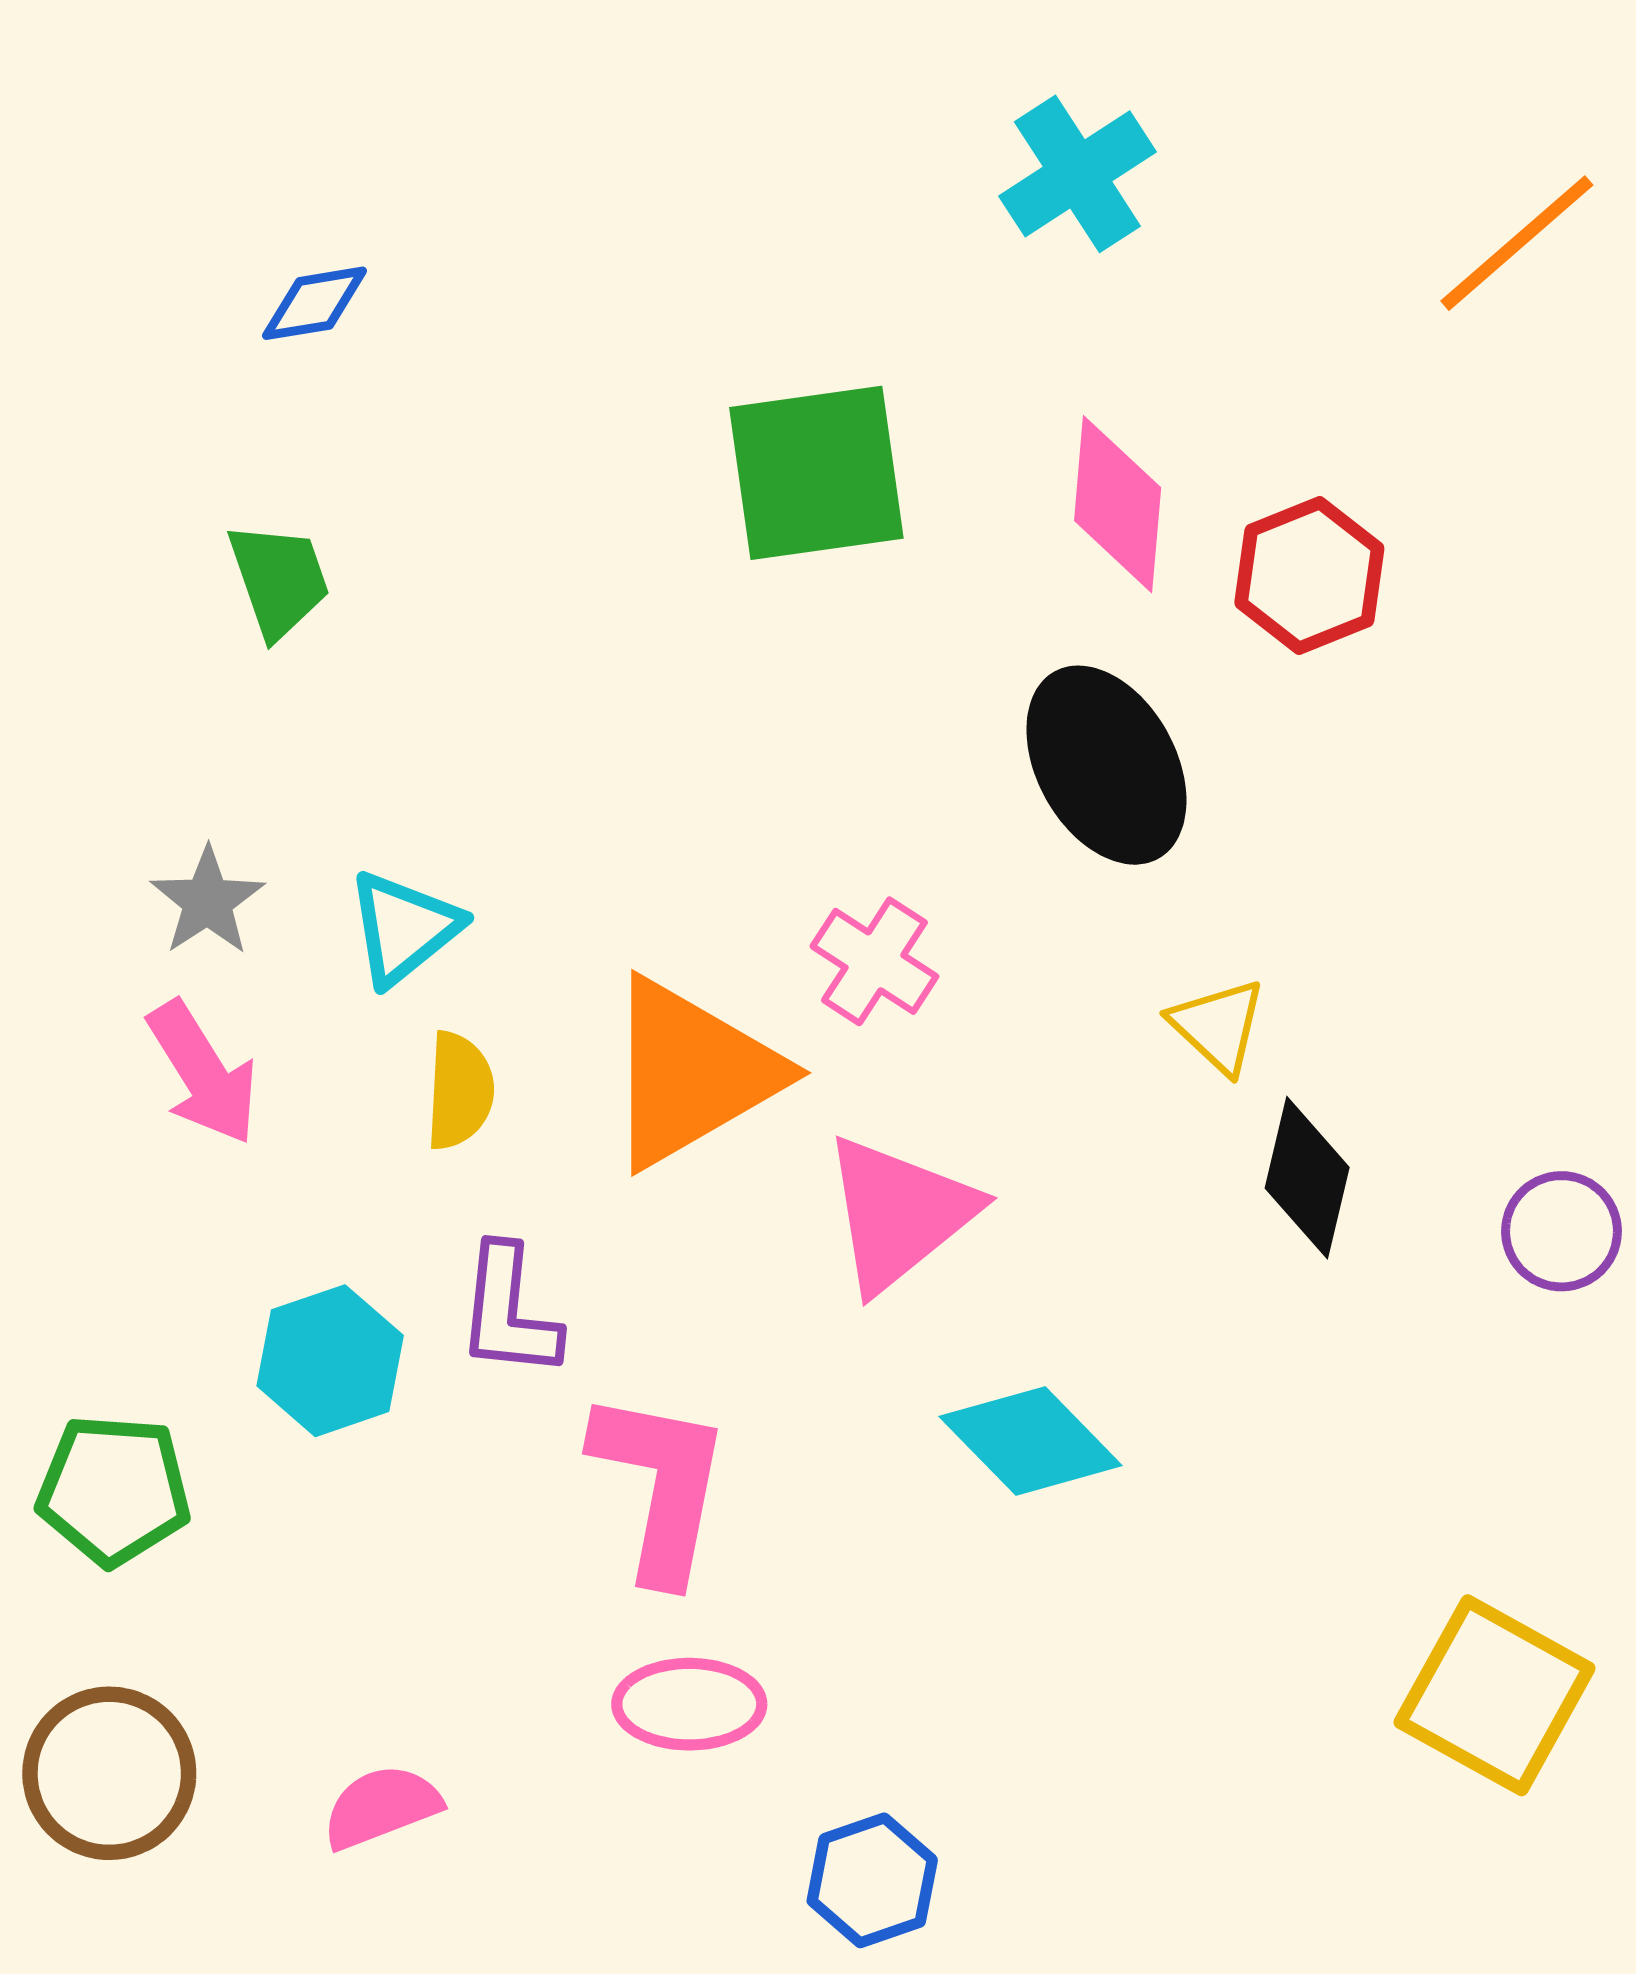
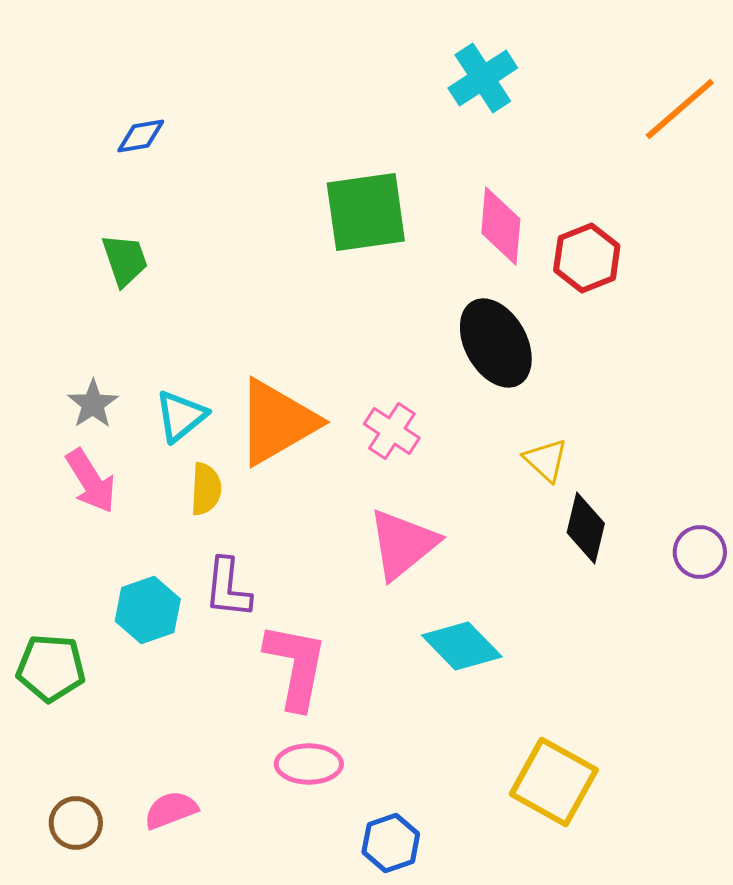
orange triangle: (692, 1073) -> (277, 422), moved
yellow square: (1495, 1695) -> (554, 782), moved
brown circle: (109, 1773) -> (76, 823), moved, size x0.7

